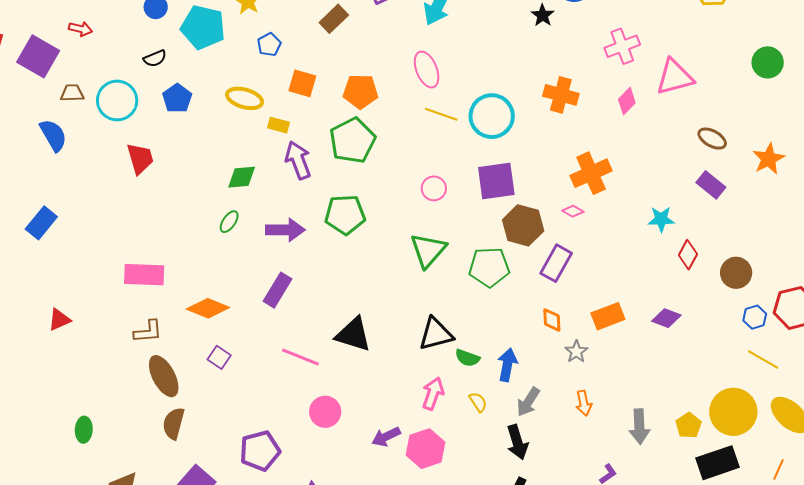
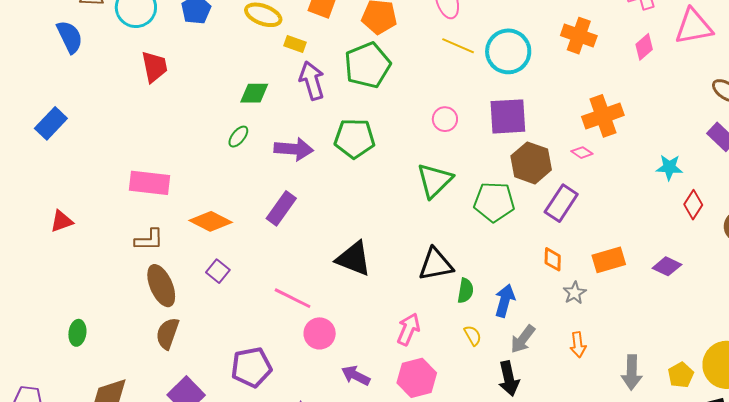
pink line: (300, 357) -> (293, 298), moved
green semicircle: (467, 358) -> (465, 291), turned -105
pink arrow: (433, 394) -> (408, 329), moved
purple arrow: (386, 437) -> (356, 376), moved, turned 48

